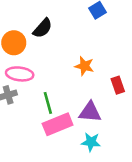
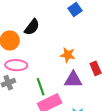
purple triangle: (90, 112) -> (73, 80), moved

